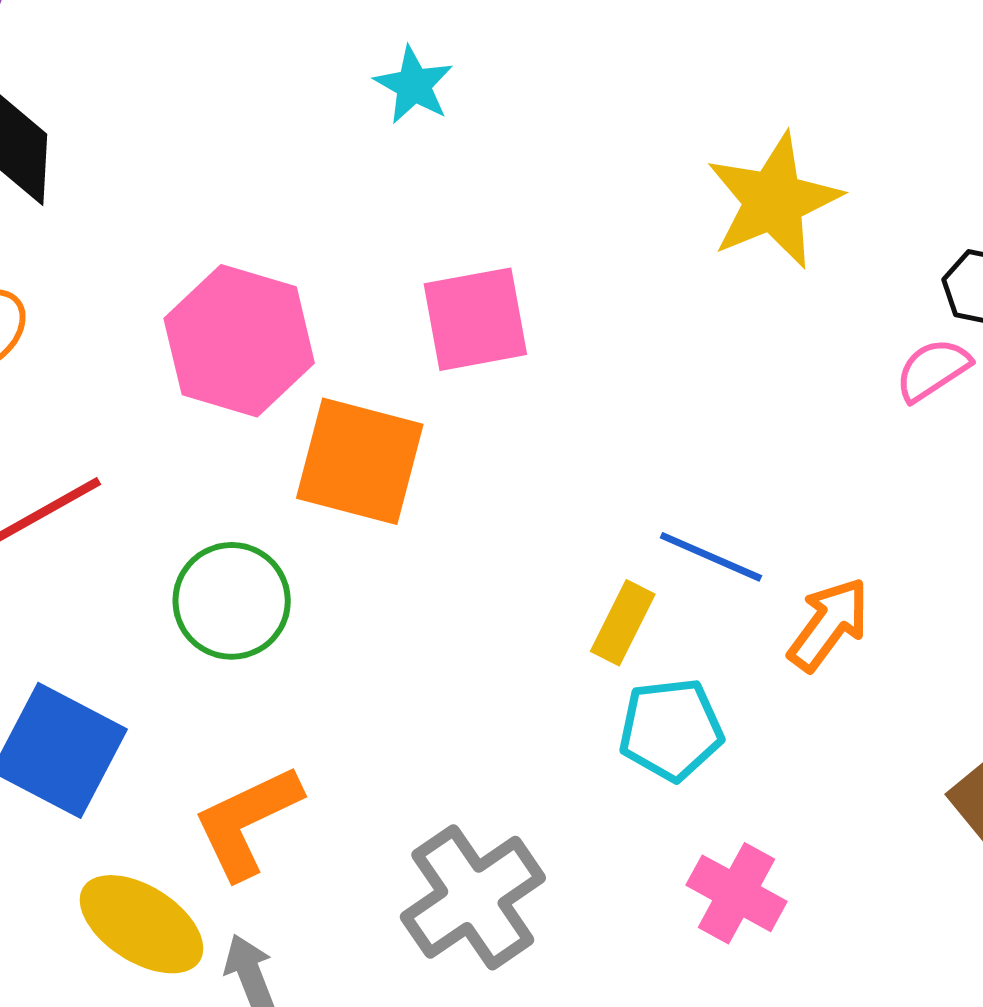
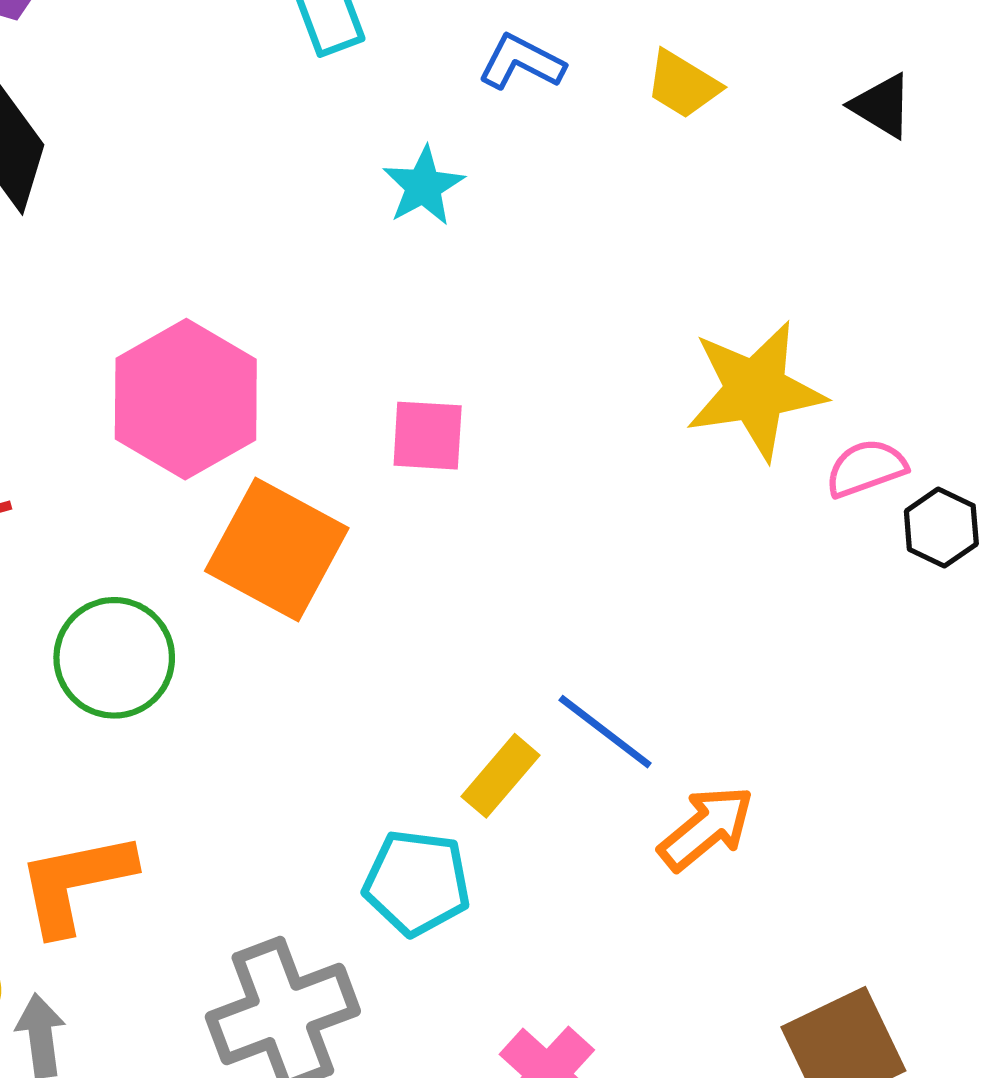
pink square: (475, 319) -> (428, 436), size x0.7
pink semicircle: (933, 370) -> (866, 468), moved
cyan pentagon: (671, 729) -> (417, 883), moved

